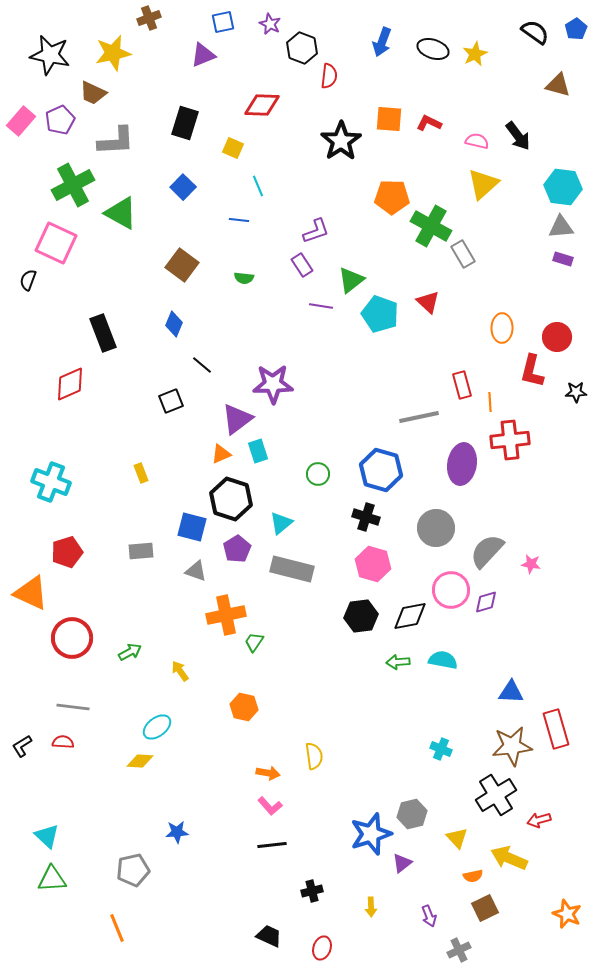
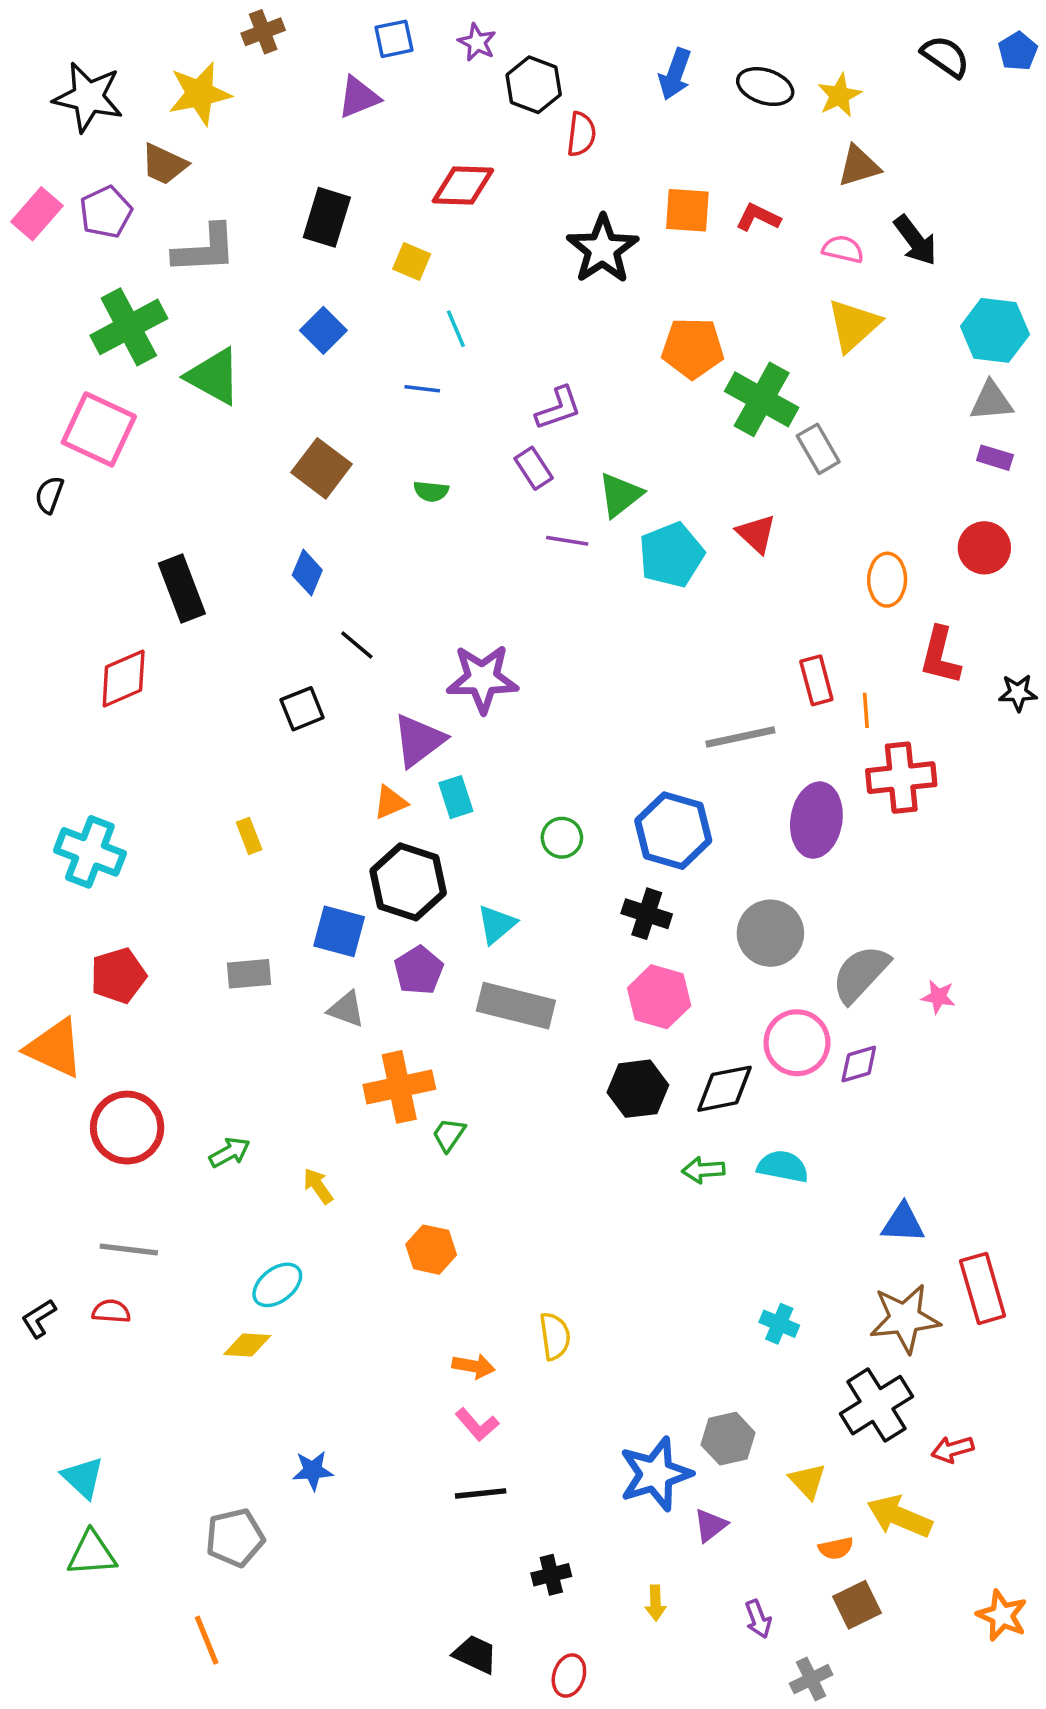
brown triangle: (558, 85) -> (859, 166), moved, turned -32
cyan pentagon: (380, 314) -> (671, 555), turned 30
red circle: (557, 337) -> (984, 548), moved

